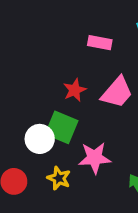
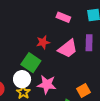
white circle: (40, 139) -> (22, 79), moved

